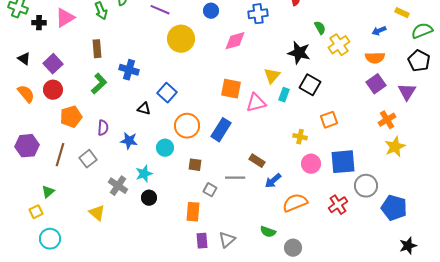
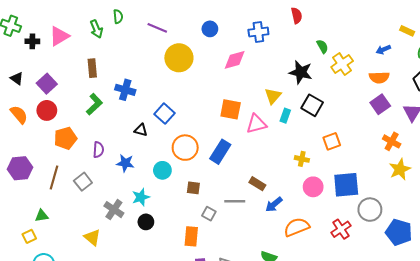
orange cross: (387, 120) -> (392, 141), turned -30
green triangle: (48, 192) -> (42, 216), turned 32

